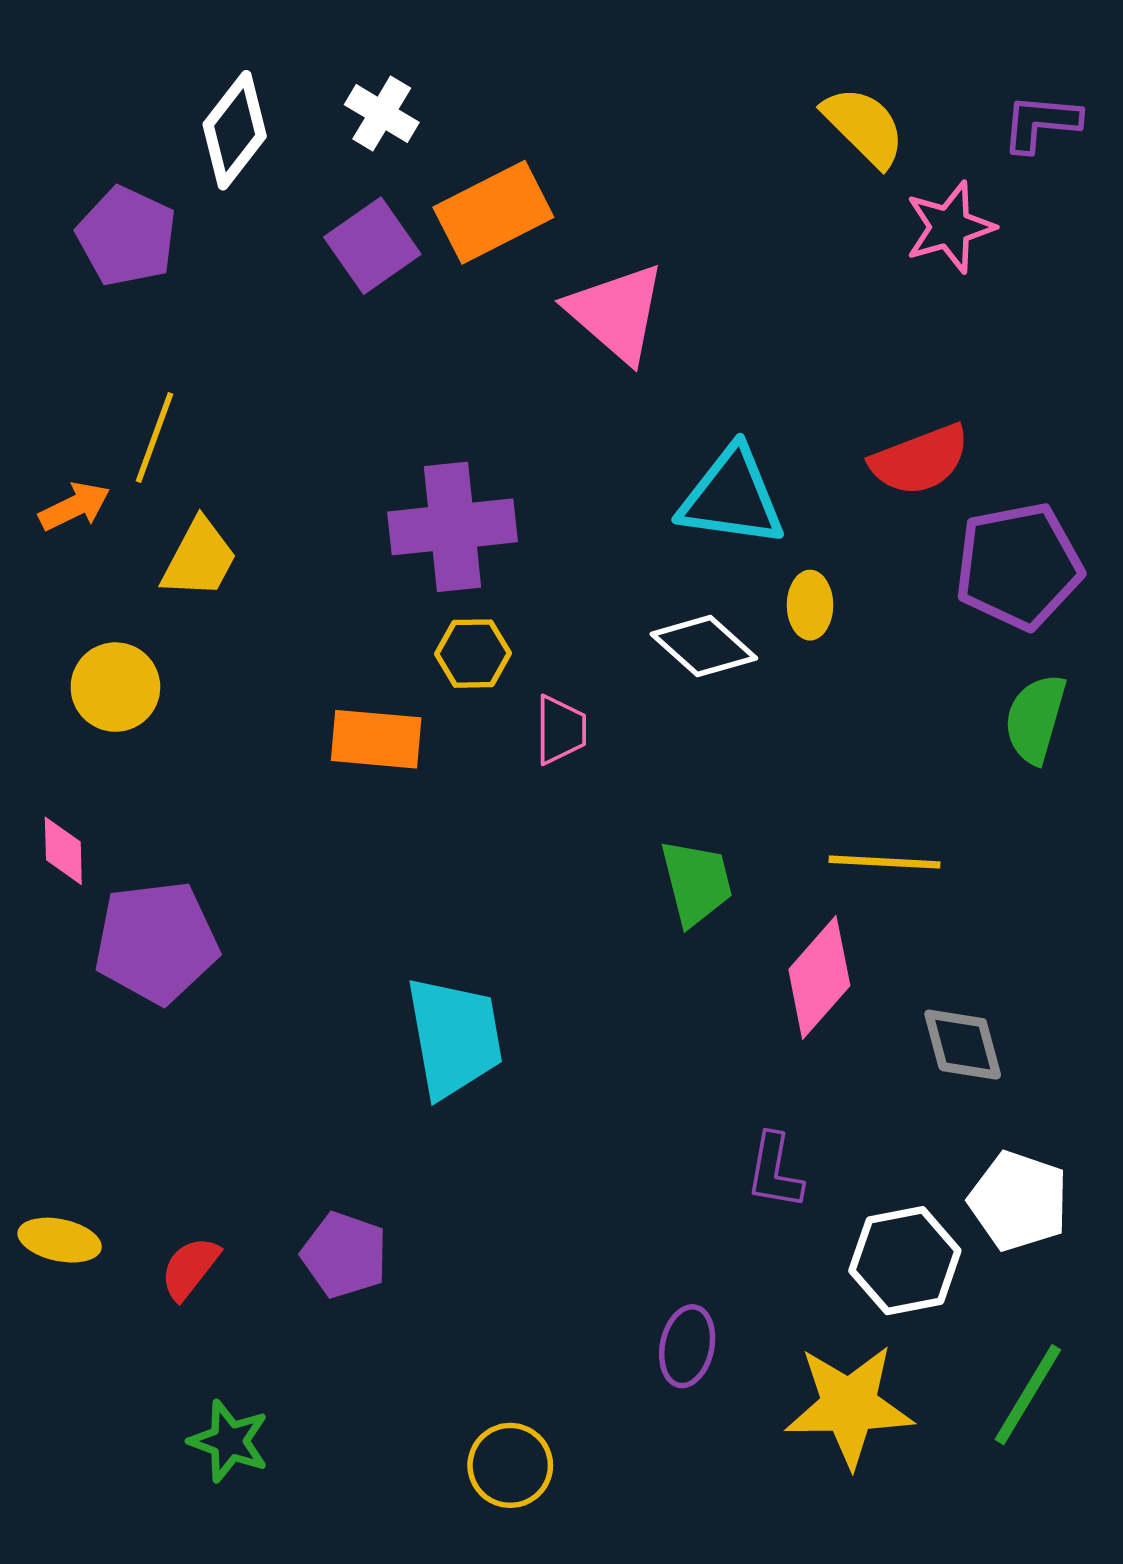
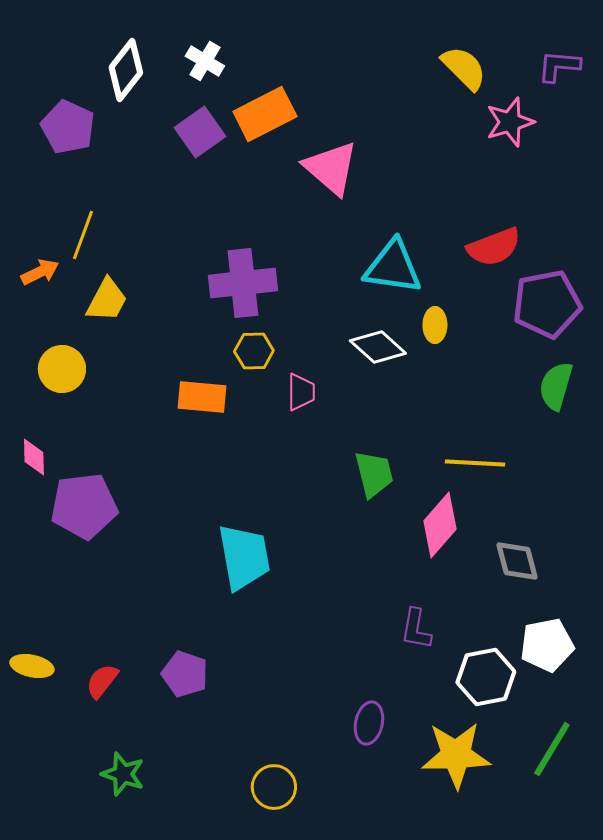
white pentagon: (1019, 1201) -> (547, 645), turned -30

